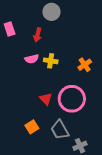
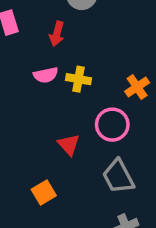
pink circle: (72, 99) -> (112, 125), moved, size x0.7
gray trapezoid: (60, 130) -> (118, 176), moved

